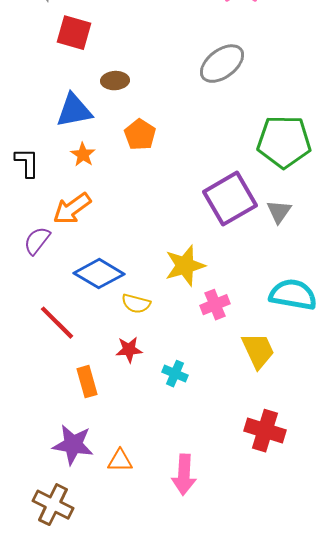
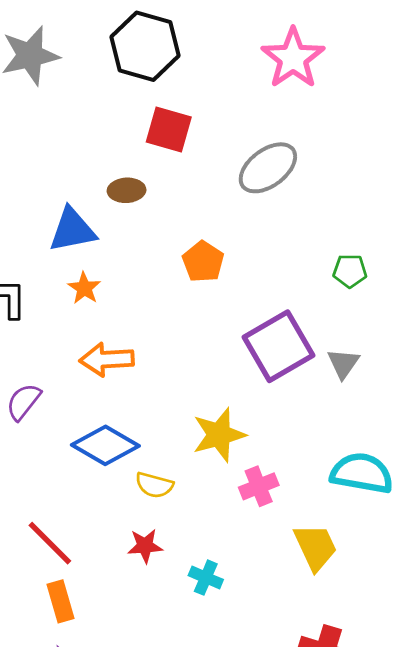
red square: (74, 33) -> (169, 130), moved
orange pentagon: (140, 135) -> (203, 262), moved
green pentagon: (284, 142) -> (350, 271), size x0.5
orange arrow: (72, 209) -> (107, 359), moved, turned 33
red line: (57, 323) -> (50, 543), moved
orange rectangle: (87, 382) -> (60, 601), moved

